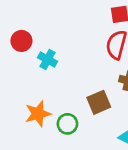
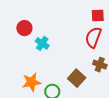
brown square: (99, 102) -> (77, 78), turned -30

